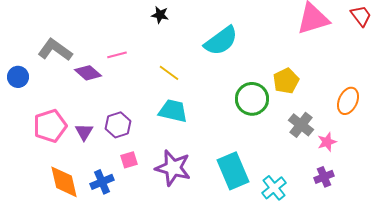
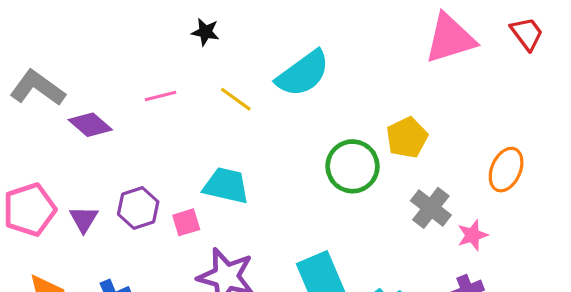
pink line: (117, 55) -> (161, 96), moved
yellow line: (169, 73) -> (236, 99), moved
pink square: (129, 160) -> (186, 222), moved

